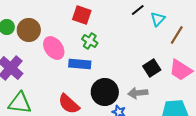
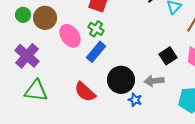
green cross: (90, 41) -> (96, 29), moved
blue rectangle: (80, 64) -> (96, 52), turned -55

